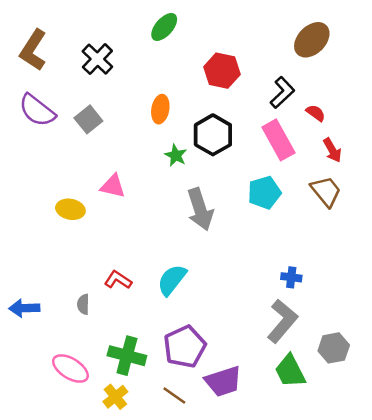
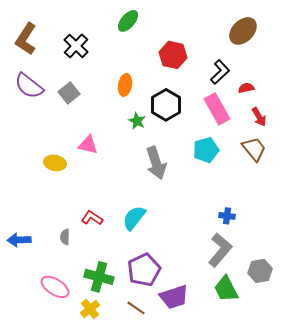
red semicircle: (316, 113) -> (246, 88), turned -49

